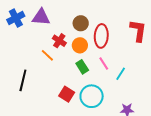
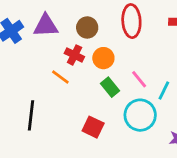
brown circle: (81, 23) -> (87, 27), moved
red ellipse: (101, 36) -> (131, 21), moved
cyan circle: (92, 96) -> (140, 115), moved

